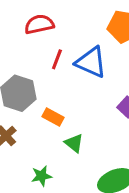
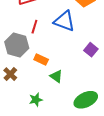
red line: (57, 59) -> (34, 27), moved

